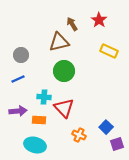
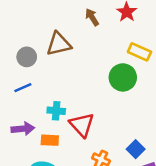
brown triangle: (59, 42) -> (59, 44), moved
green circle: (64, 71) -> (123, 77), moved

